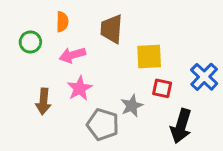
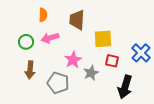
green circle: (30, 42) -> (26, 42), moved
pink star: (80, 88) -> (73, 60), moved
gray pentagon: (103, 125) -> (58, 83), moved

